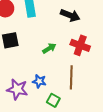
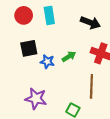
blue star: (39, 81) -> (47, 62), moved

